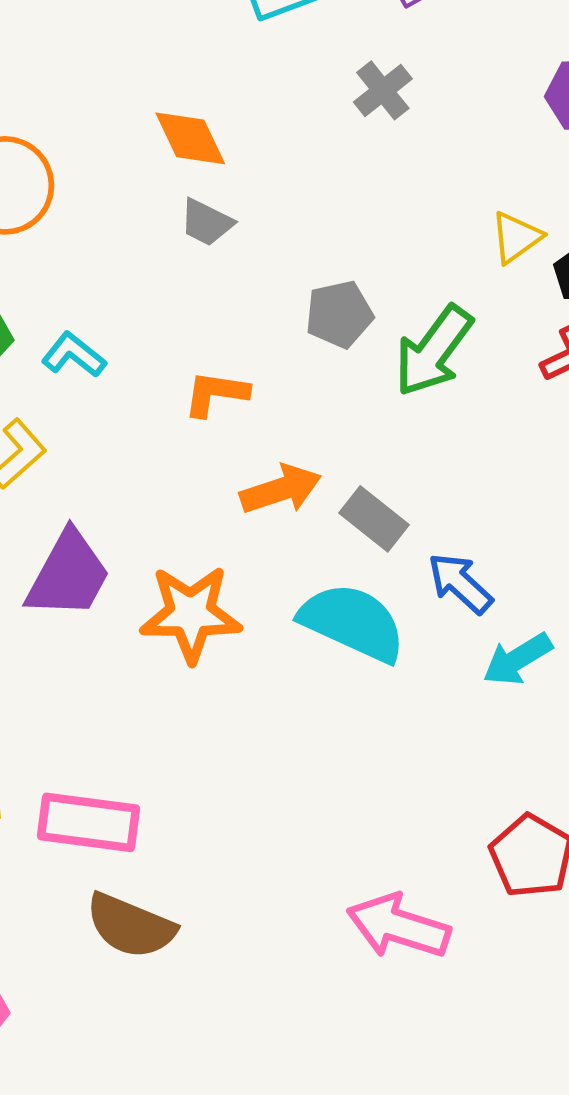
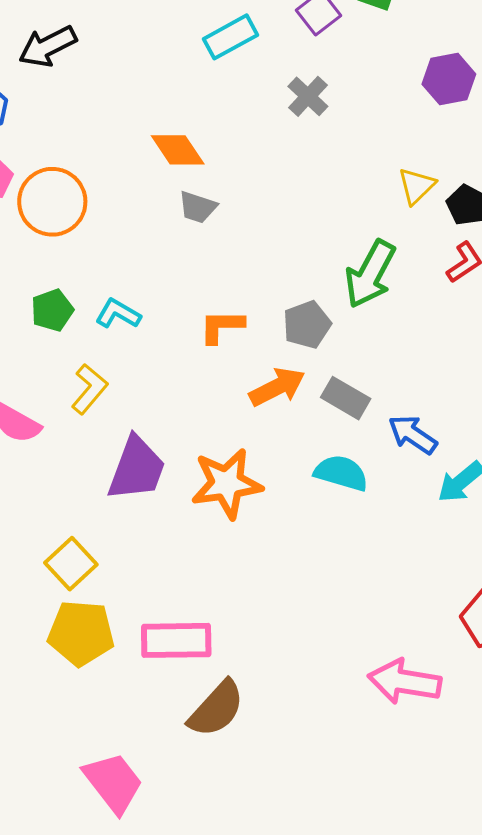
gray pentagon: (339, 314) -> (307, 325), moved
cyan semicircle: (353, 622) -> (341, 473), size x0.7
brown semicircle: (131, 926) -> (216, 709), turned -62

